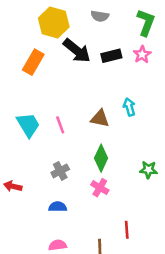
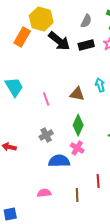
gray semicircle: (100, 16) -> (86, 21), moved, turned -72
orange rectangle: (33, 62) -> (22, 37), moved
cyan trapezoid: (28, 125) -> (14, 87), moved
blue semicircle: (58, 207) -> (59, 161), moved, size x1.5

